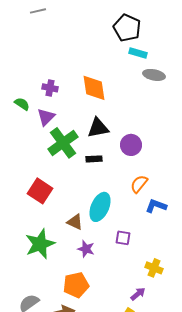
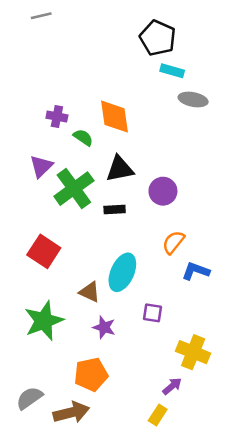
green semicircle: (22, 104) -> (83, 137), moved
purple triangle: (46, 117) -> (41, 166), moved
yellow cross: (154, 268) -> (193, 352), size x1.4

